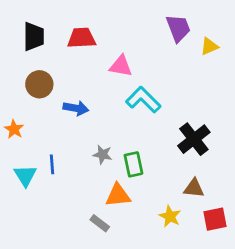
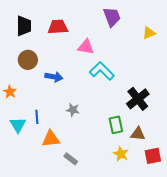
purple trapezoid: (178, 28) -> (112, 17), moved
green rectangle: (133, 164) -> (116, 125), moved
orange triangle: (118, 195) -> (51, 139), moved

